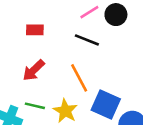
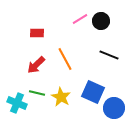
black line: (87, 40) -> (109, 55), moved
orange line: (79, 78) -> (65, 59), moved

